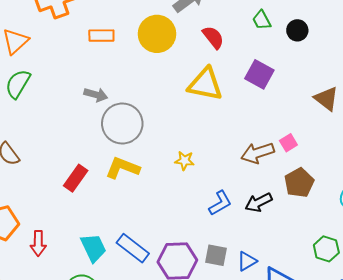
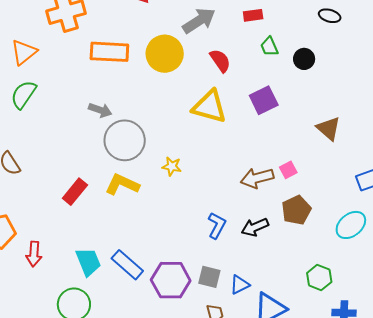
orange rectangle: (101, 36) -> (109, 52), size x1.5
purple square: (259, 74) -> (264, 100), turned 32
yellow star: (185, 161) -> (172, 166), moved
blue L-shape: (220, 203) -> (217, 225), turned -36

